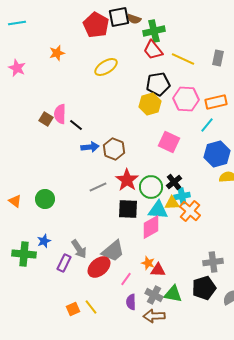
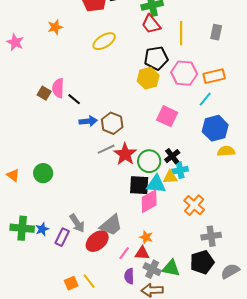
yellow line: (183, 59) -> (181, 33), turned 65
gray line: (98, 187) -> (106, 149), moved
black square: (128, 209) -> (139, 185), moved
orange cross: (190, 211) -> (194, 205), moved
blue star: (44, 241) -> (42, 229), moved
red triangle: (158, 270) -> (142, 253), moved

